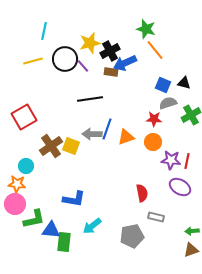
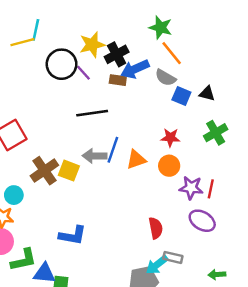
yellow line: (33, 61) -> (22, 42), moved
gray semicircle: (168, 103) -> (165, 78), moved, turned -132
cyan arrow: (92, 226) -> (157, 265), moved

